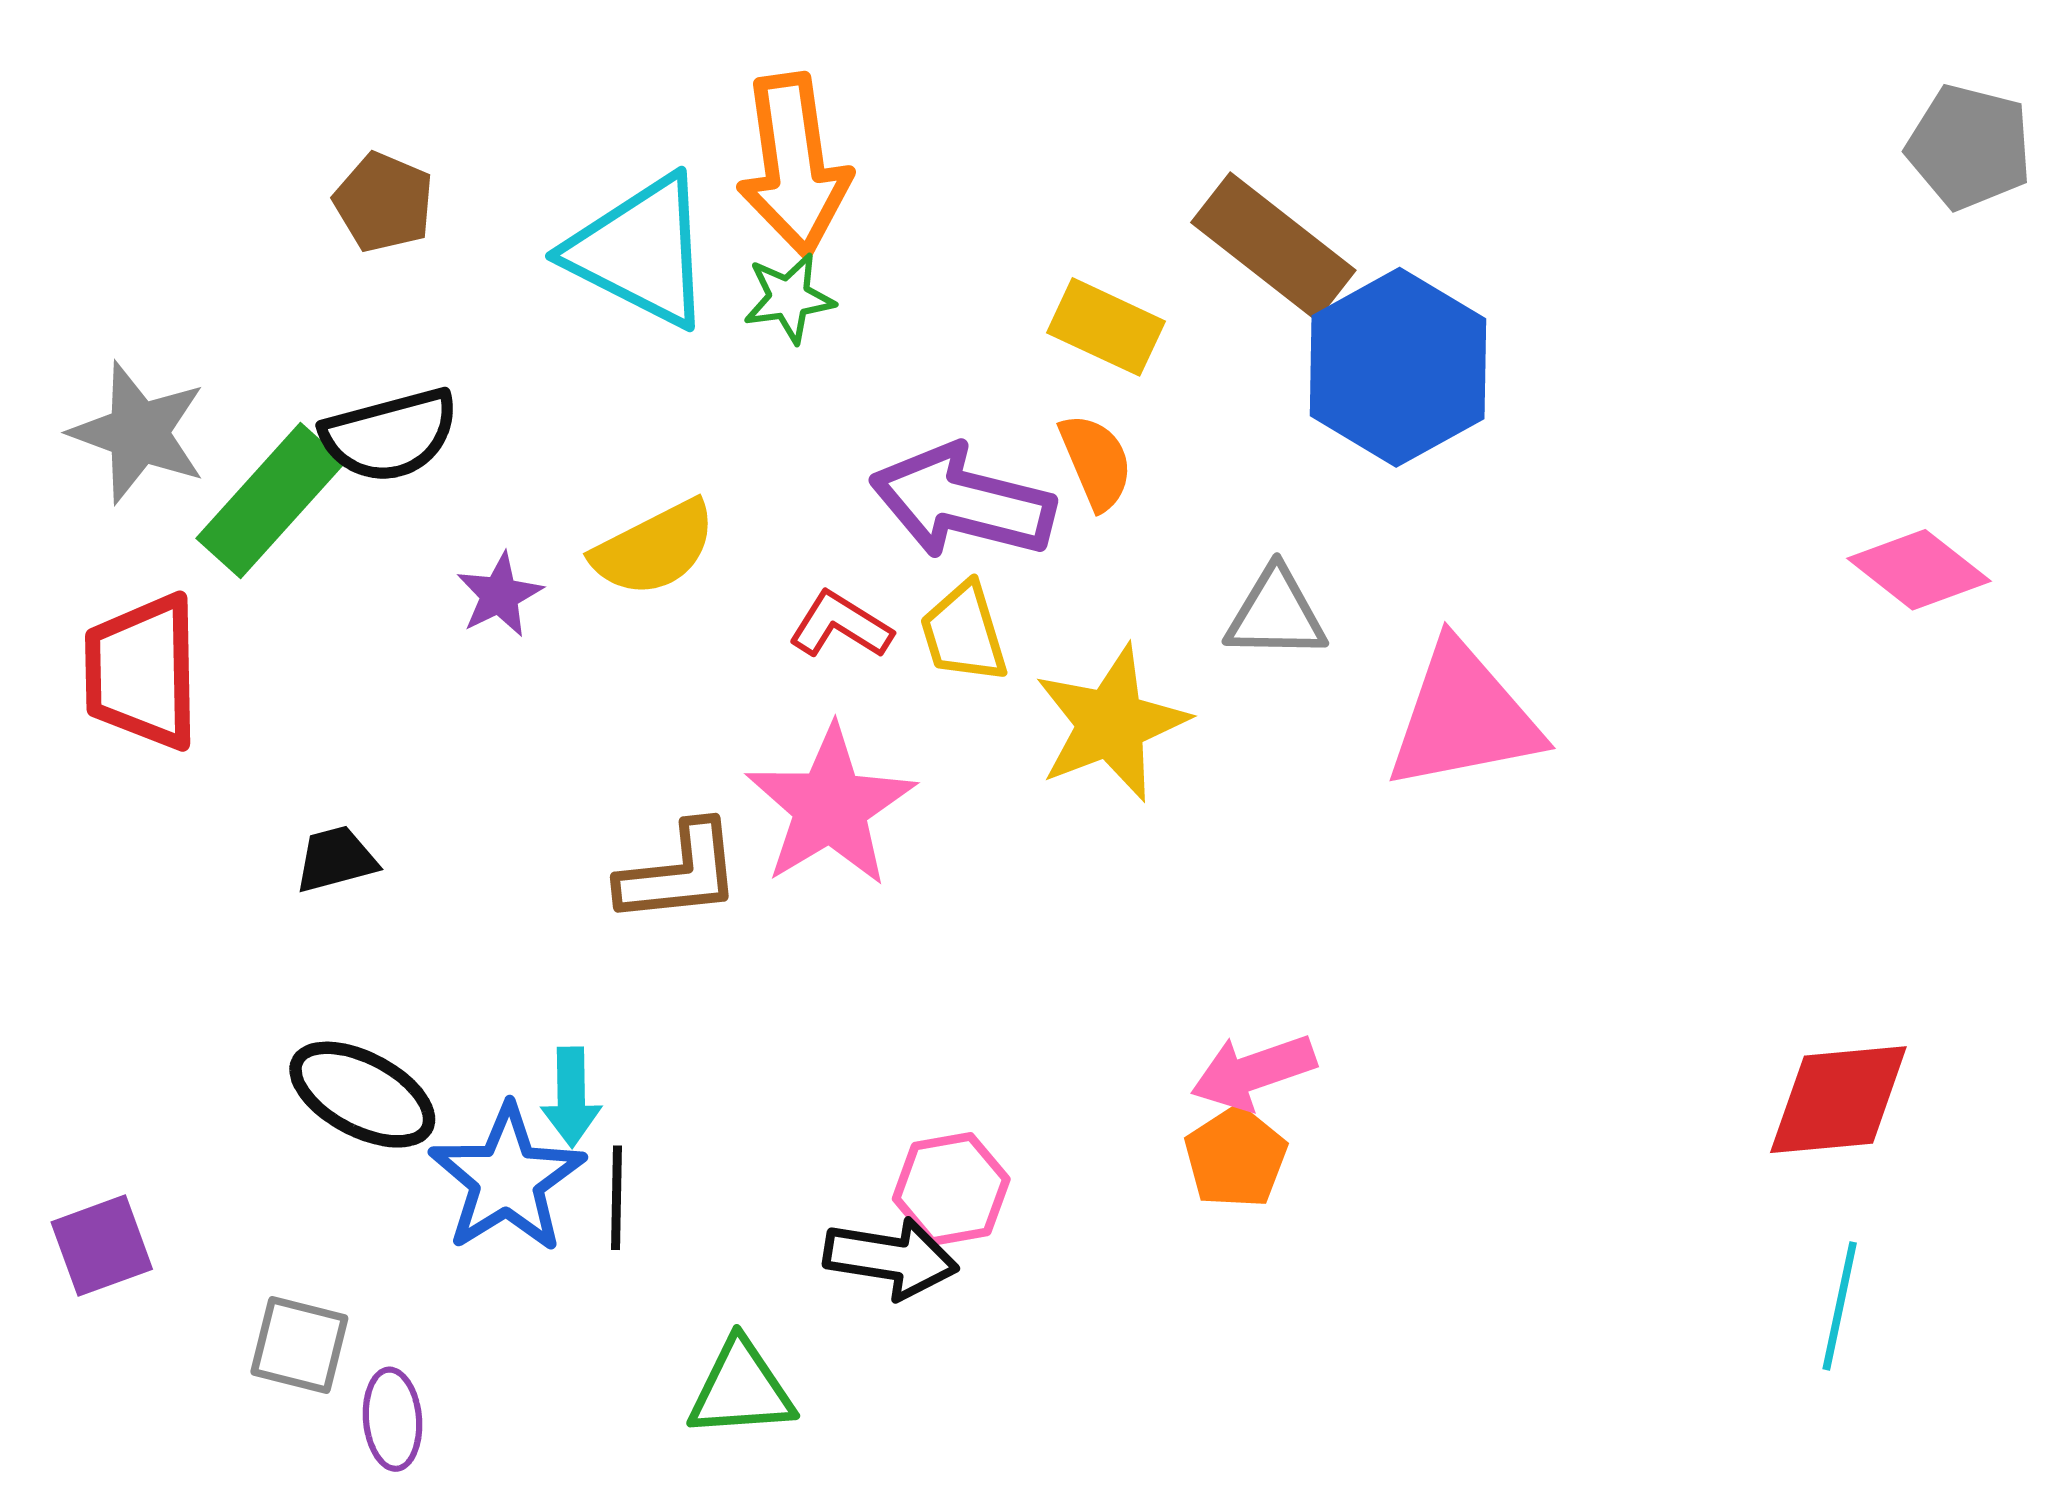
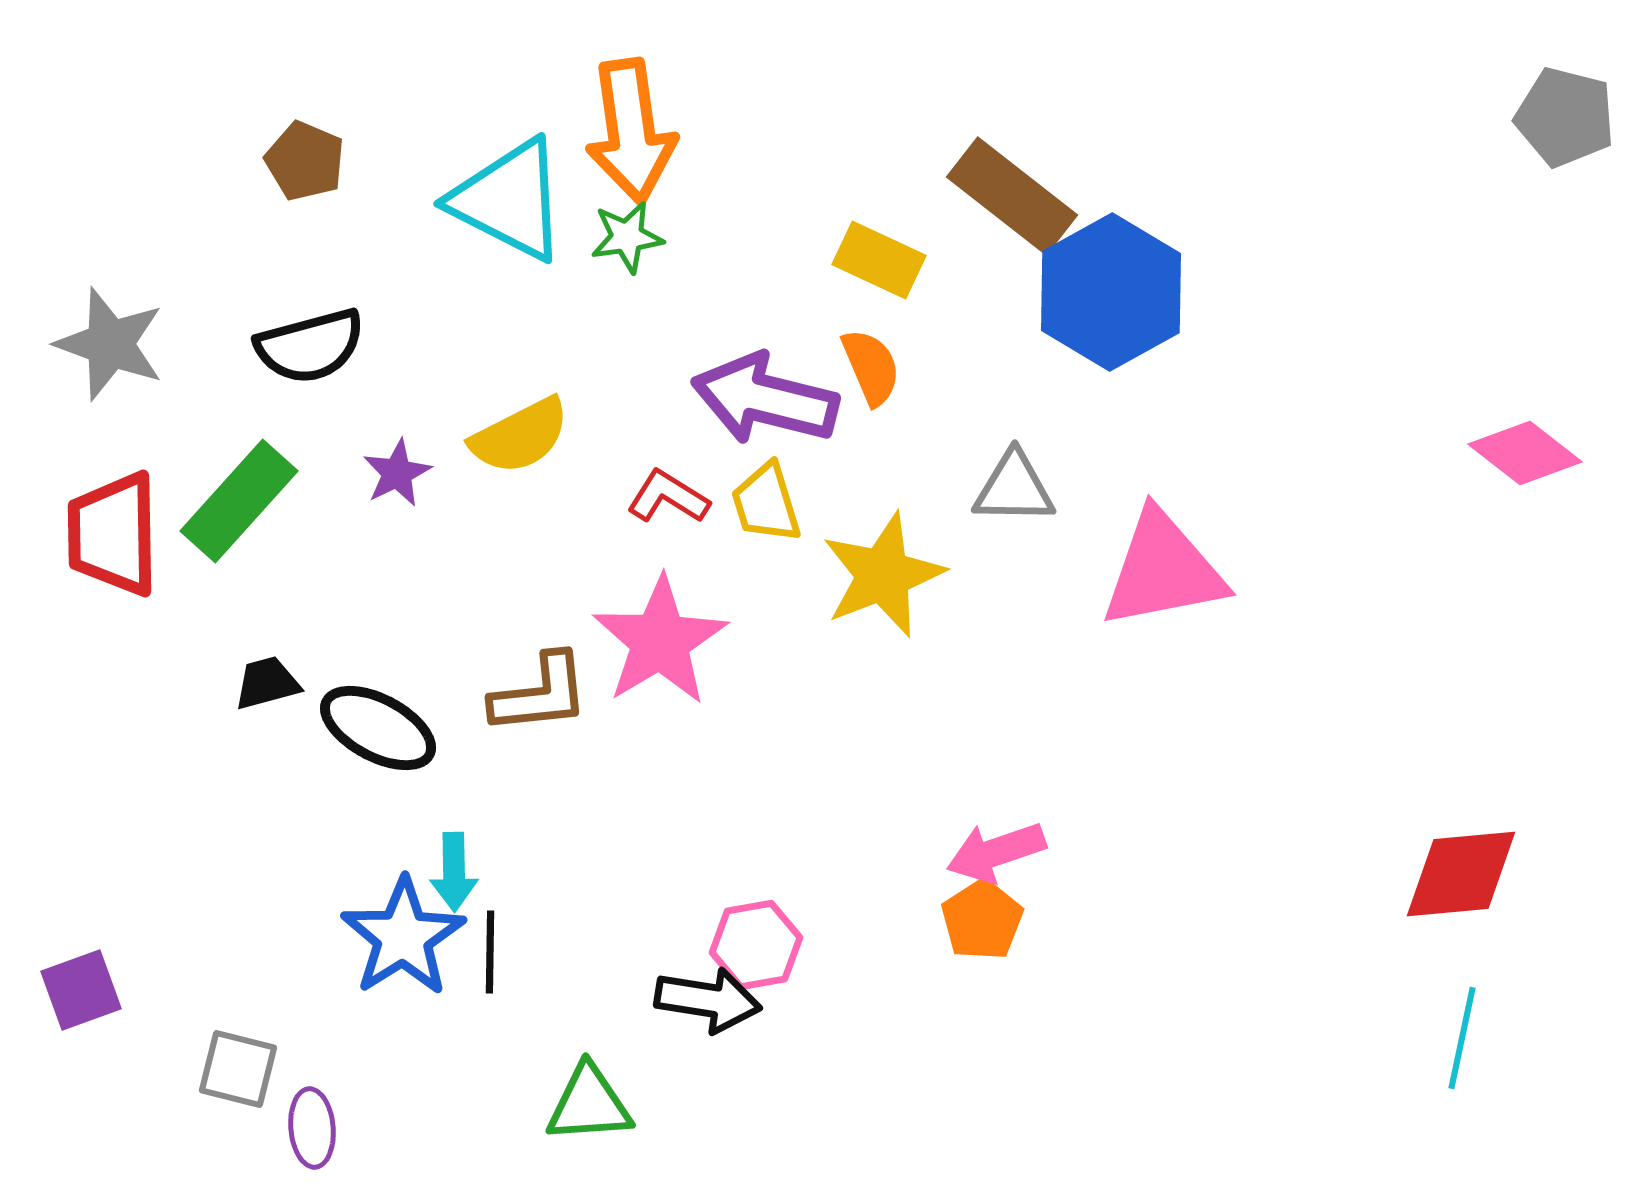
green rectangle: (270, 501) -> (239, 501), moved
black ellipse: (362, 1095) -> (378, 728), moved

